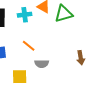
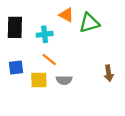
cyan cross: (25, 15) -> (45, 34), moved
yellow square: (20, 77) -> (39, 80), moved

